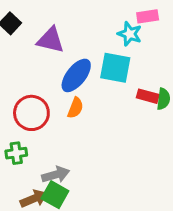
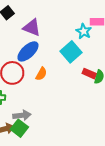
cyan square: (115, 68) -> (71, 52), turned 30
blue ellipse: (76, 75) -> (28, 51), moved

